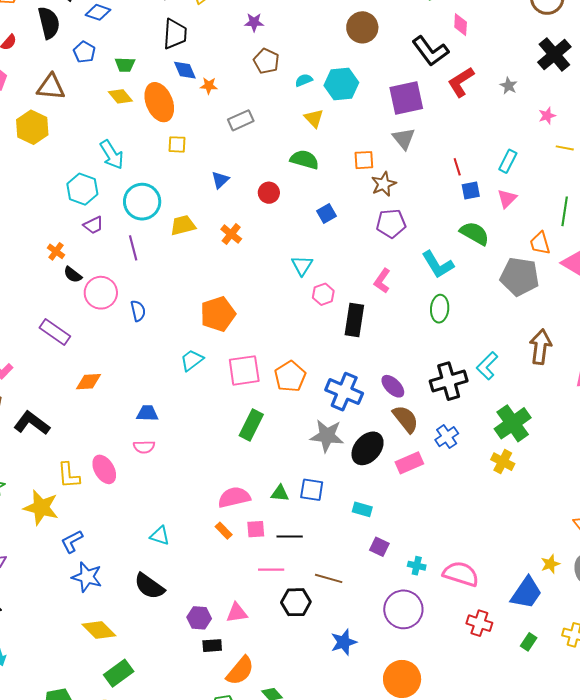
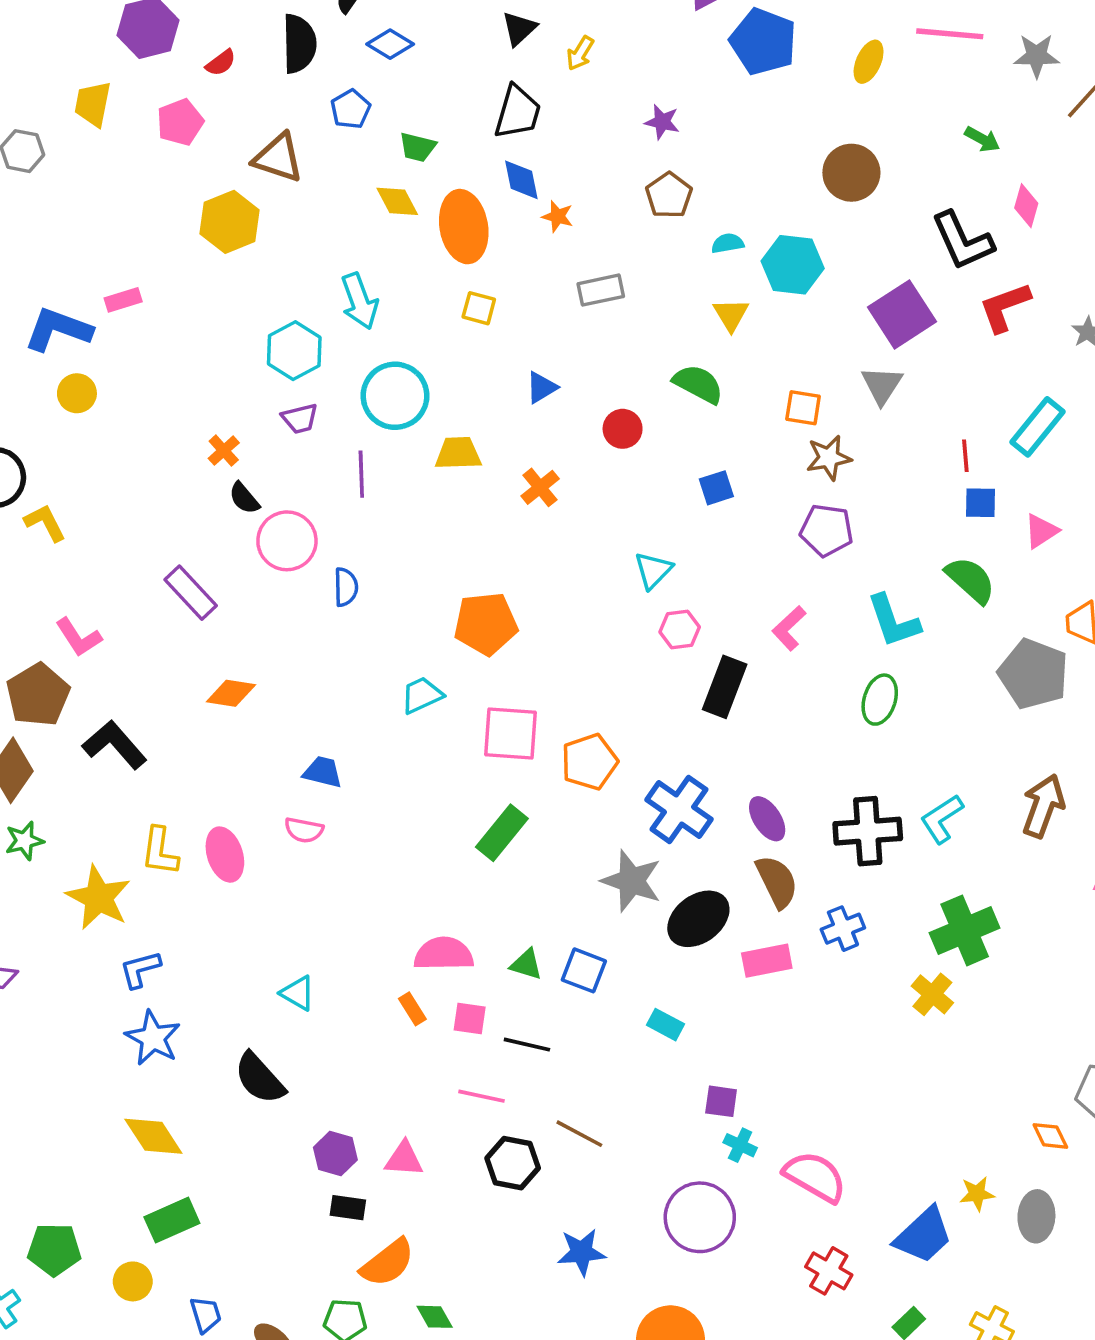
purple square: (406, 98) -> (902, 314), turned -33
cyan rectangle: (508, 161) -> (1038, 427), moved, size x1.4
purple square: (379, 547) -> (721, 1101), moved, turned -30

